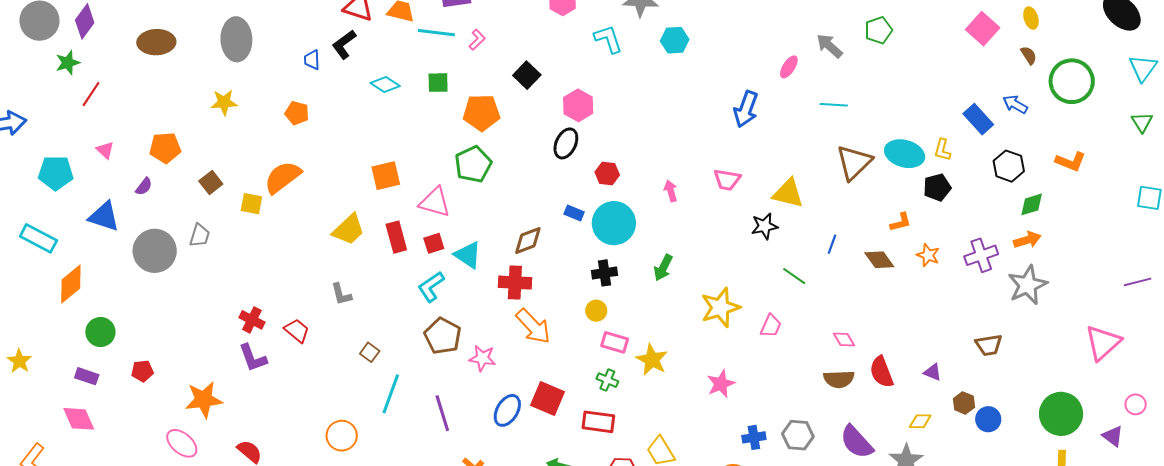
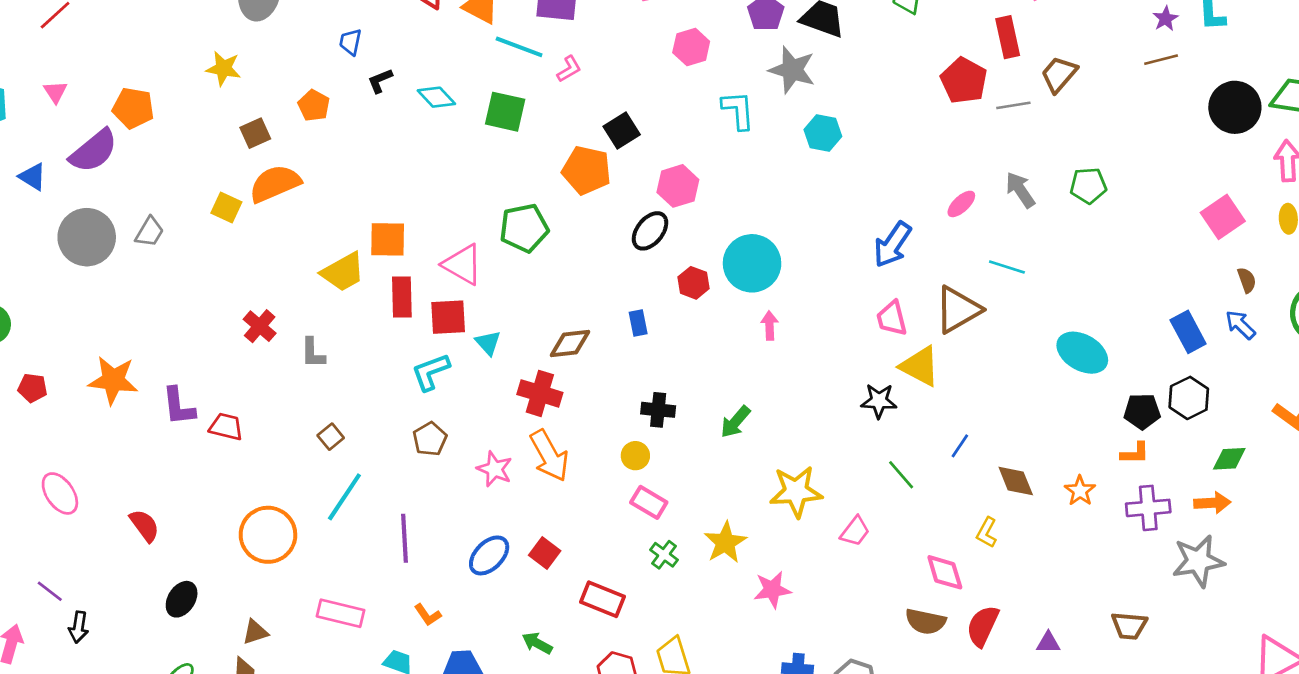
black L-shape: (344, 44) -> (380, 81), moved, size x0.7
brown semicircle: (1029, 55) -> (1247, 280), moved
green square: (438, 83) -> (505, 112), size x1.4
orange pentagon: (481, 113) -> (587, 170), moved
yellow L-shape: (942, 150) -> (987, 532), moved
brown triangle: (854, 162) -> (958, 310), moved
black hexagon: (1009, 166) -> (1189, 398), moved
orange square: (386, 176) -> (388, 239), moved
pink trapezoid: (727, 180) -> (892, 318), moved, turned 52
brown square: (211, 183) -> (255, 133), moved
purple semicircle: (144, 186) -> (94, 151), size x2.0
black pentagon: (937, 187) -> (1142, 411), moved
blue rectangle: (574, 213) -> (638, 323), turned 42
blue triangle: (104, 216) -> (33, 177), size x0.7
orange L-shape: (901, 222) -> (1135, 453), moved
cyan circle: (614, 223) -> (752, 263), moved
red square: (434, 243) -> (448, 317), size x1.4
cyan triangle: (468, 255) -> (488, 343), size x0.7
red cross: (252, 320) -> (260, 326), moved
red trapezoid: (297, 331) -> (226, 427), moved, turned -40
brown pentagon: (443, 336) -> (430, 439), size x0.7
pink diamond: (844, 340) -> (945, 572), size x1.4
pink star: (482, 358) -> (495, 469), moved
yellow star: (652, 360) -> (725, 542), moved
red semicircle: (881, 372) -> (983, 626), turned 32
purple triangle: (933, 372) -> (1048, 643), turned -36
green cross: (607, 380) -> (664, 555), moved
red square: (548, 398) -> (545, 553), size x0.7
orange star: (204, 400) -> (113, 380), moved
orange circle: (342, 436) -> (268, 535), size x1.4

